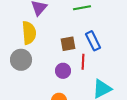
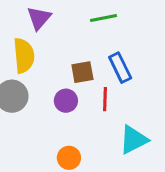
purple circle: (63, 71) -> (66, 101), moved

